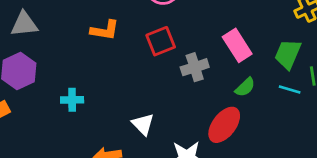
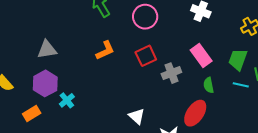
orange L-shape: (105, 30) -> (105, 50), turned -30
green semicircle: (245, 87) -> (209, 85), turned 126
cyan cross: (72, 100) -> (67, 100), moved, turned -35

